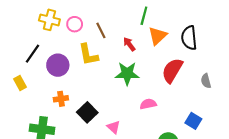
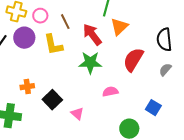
black semicircle: (189, 38) -> (164, 40), moved
red arrow: (129, 44) -> (92, 35), size x1.6
purple circle: (58, 65) -> (24, 38), moved
gray semicircle: (206, 81) -> (165, 70), turned 56

